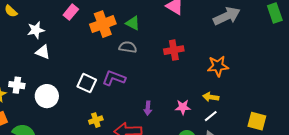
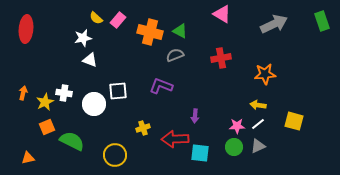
yellow semicircle: (11, 11) -> (96, 18), moved
orange cross: (103, 24) -> (150, 32), turned 35
gray semicircle: (128, 47) -> (175, 55), turned -30
white square: (87, 83) -> (118, 91), moved, turned -30
pink star: (183, 107) -> (237, 126), moved
yellow square: (257, 121) -> (294, 121), moved

